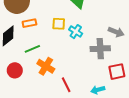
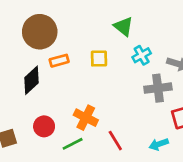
cyan cross: (76, 32) -> (142, 55), moved, turned 32
green line: (32, 49) -> (73, 144), moved

